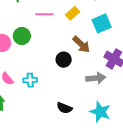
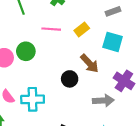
cyan square: (102, 23) -> (113, 42), turned 36
cyan cross: (30, 80) -> (33, 99), size x1.5

